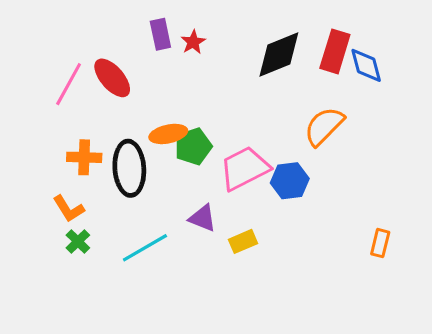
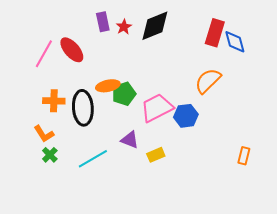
black diamond: (279, 55) -> (155, 26), moved

